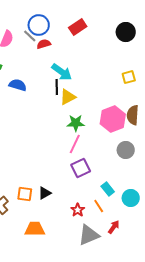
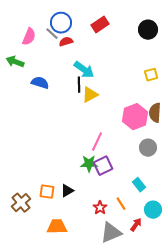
green star: (76, 123) -> (89, 164), moved
cyan rectangle: (108, 189) -> (139, 185), moved
cyan circle: (131, 198) -> (153, 210), moved

